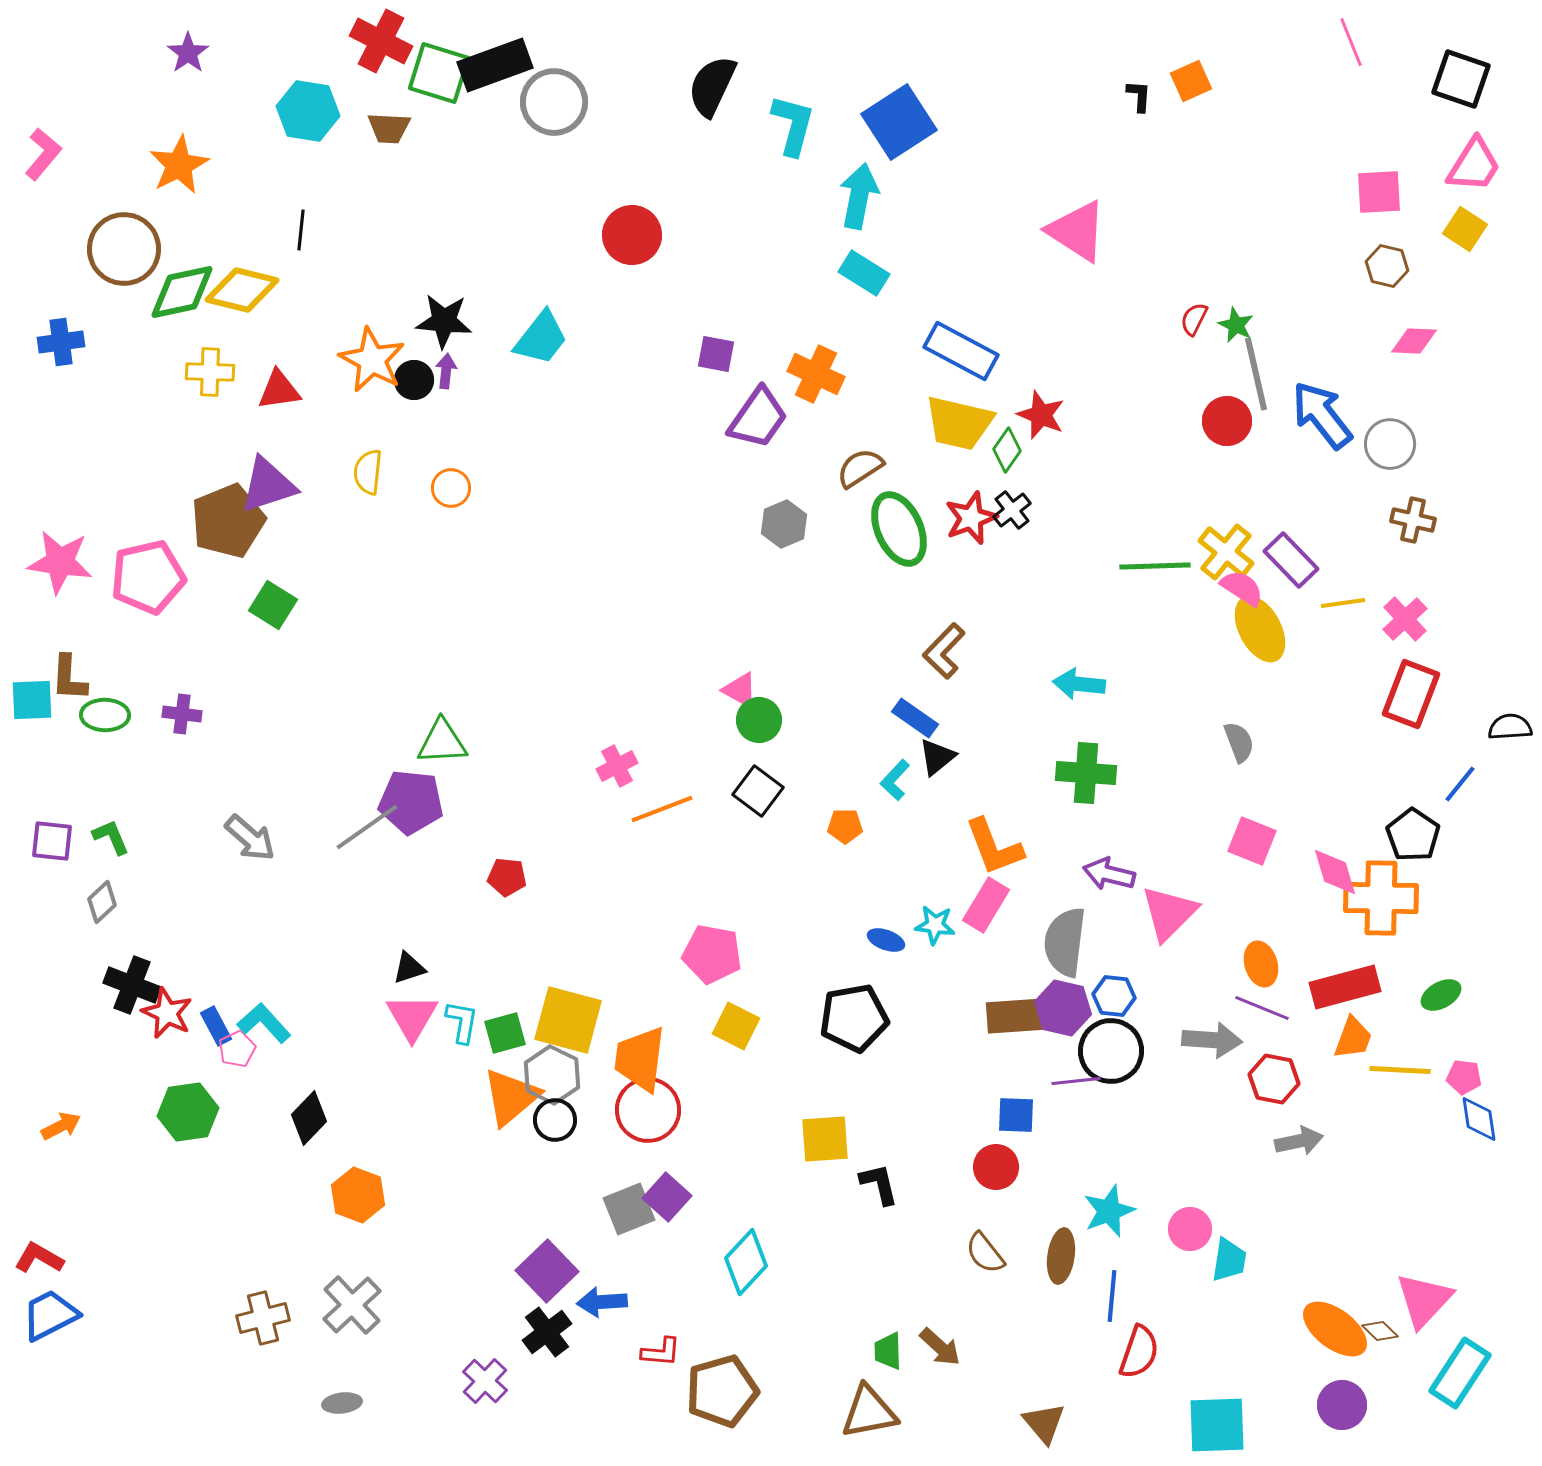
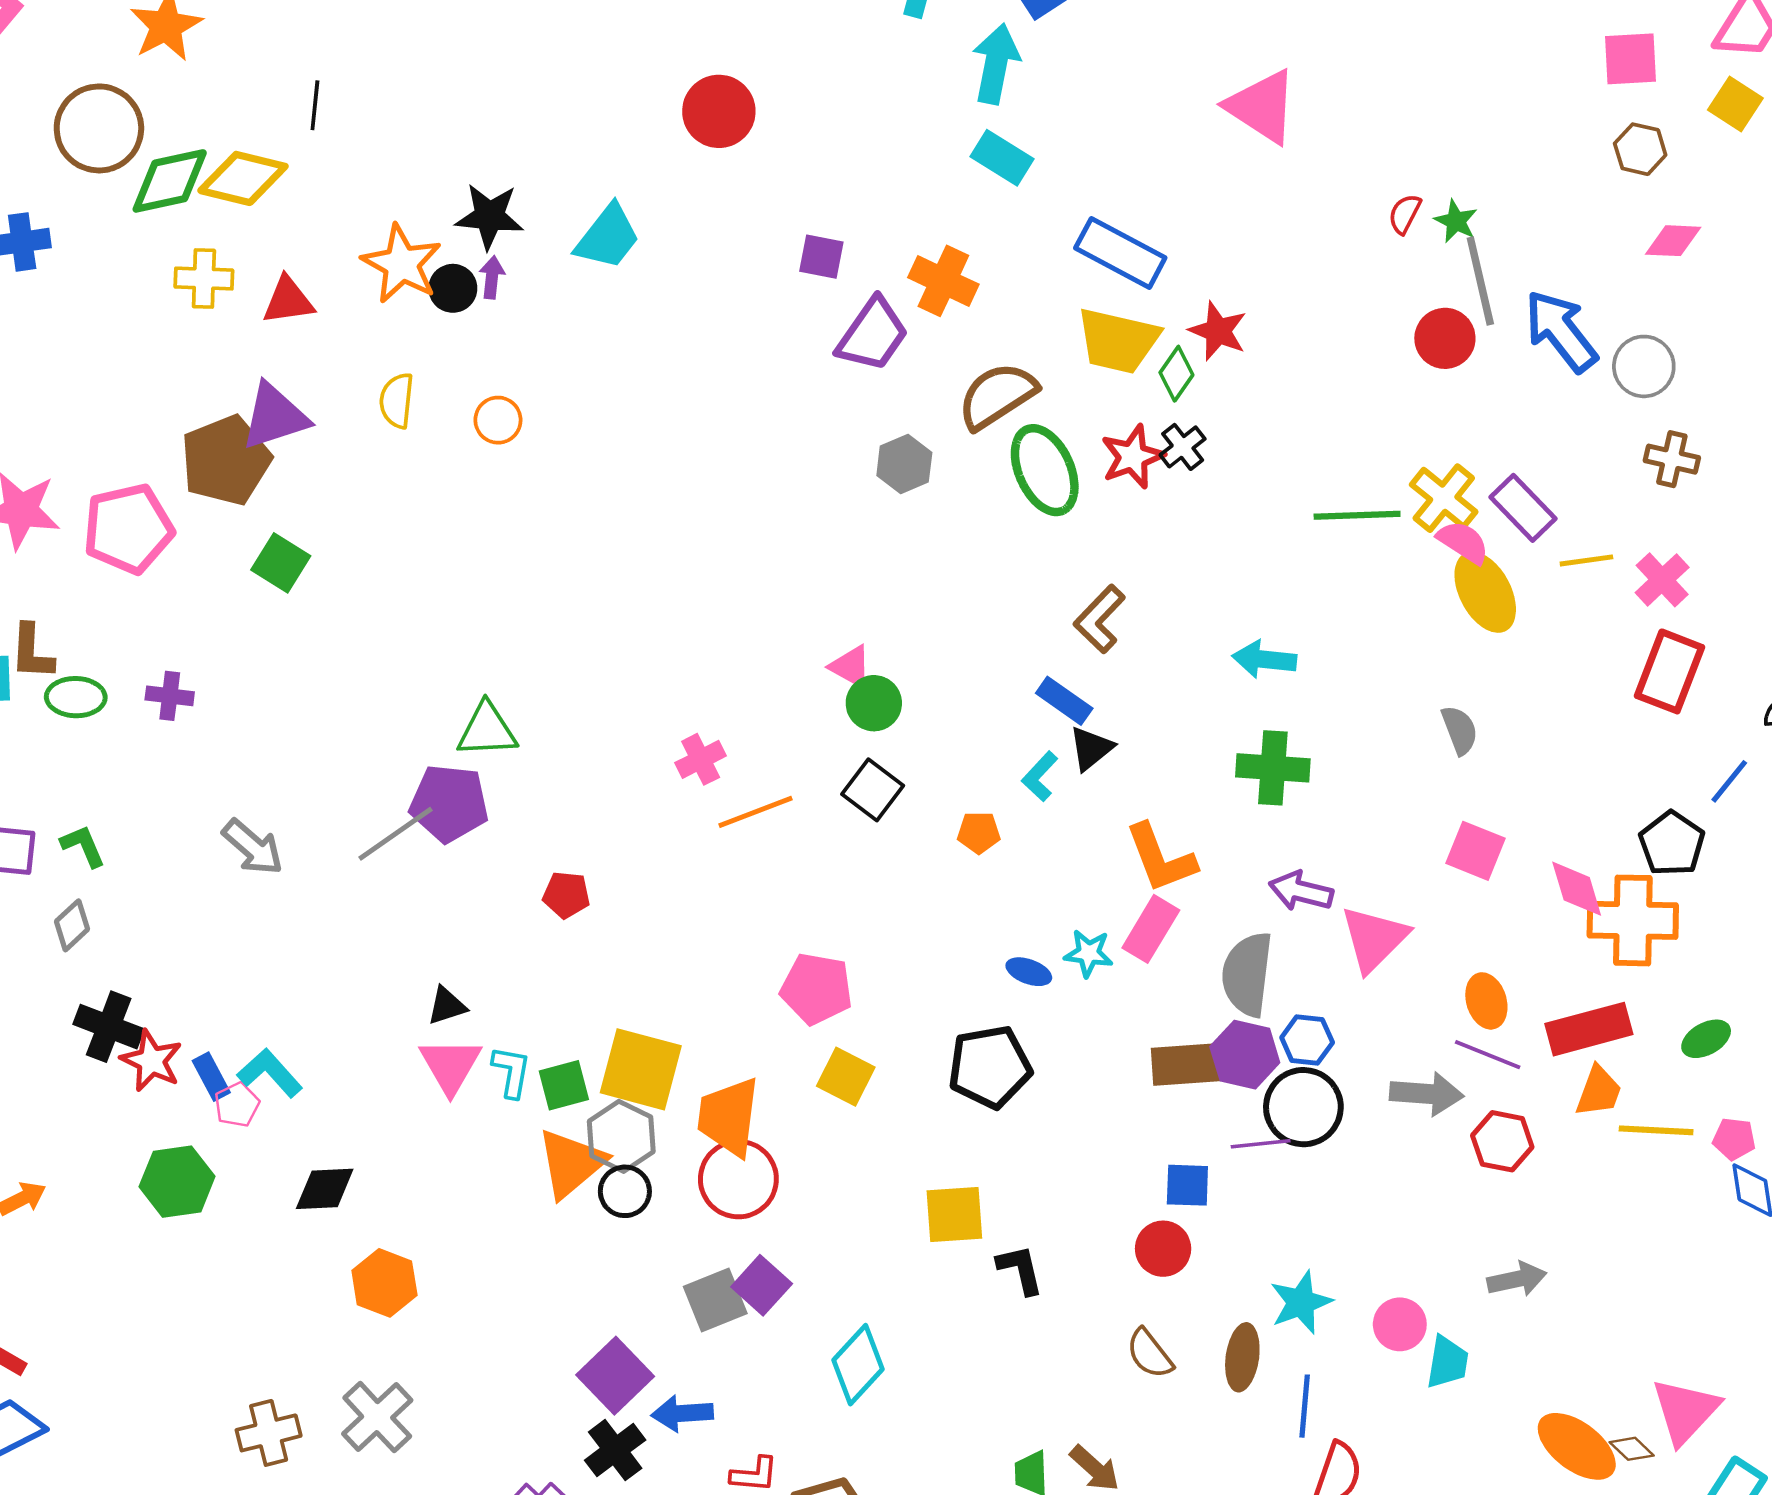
brown semicircle: (860, 468) -> (997, 396), size x1.4
black diamond: (309, 1118) -> (325, 1189), turned 44
gray arrow: (1299, 1141) -> (1517, 1279), moved

